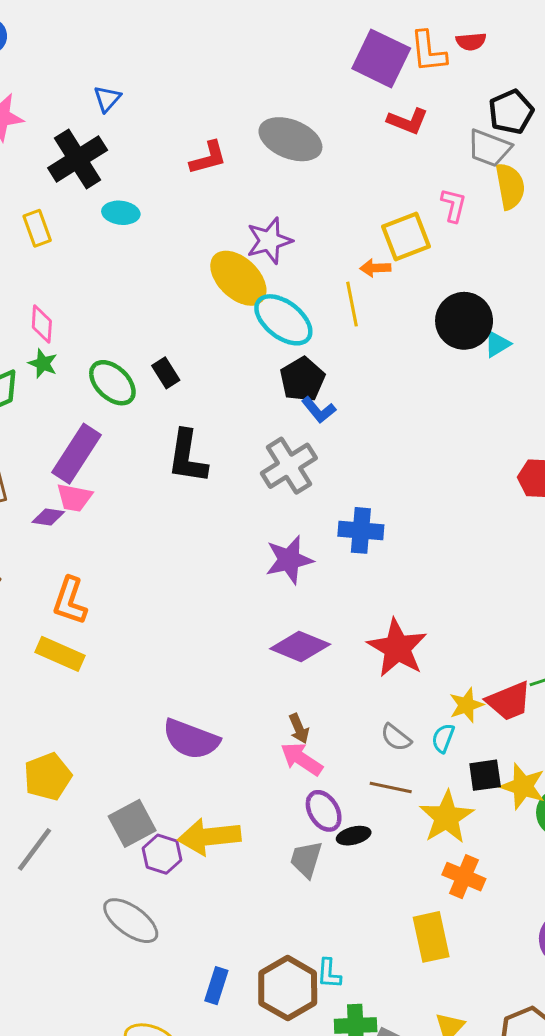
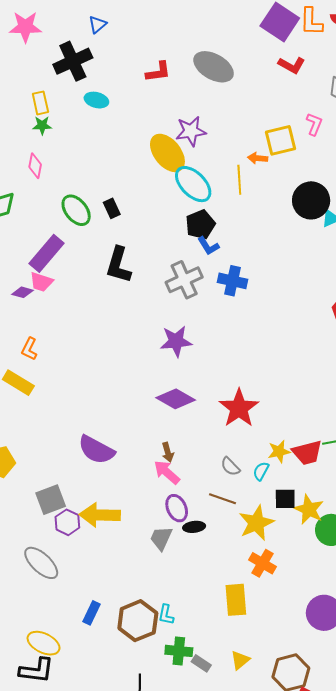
green star: (43, 364) -> (42, 125), moved, turned -30
blue cross: (361, 530) -> (232, 281), moved
orange L-shape: (70, 601) -> (29, 349), size x0.7

